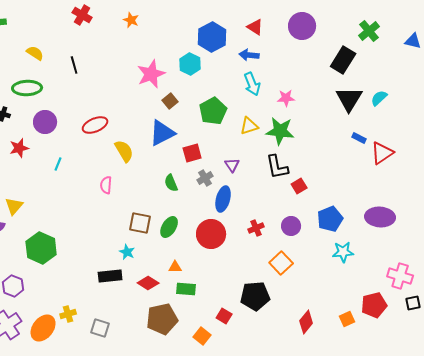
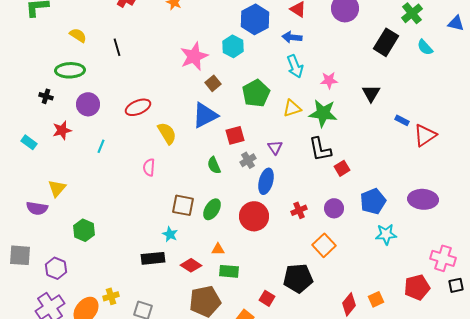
cyan semicircle: (379, 98) -> (425, 47), moved, turned -90
black triangle: (349, 99) -> (371, 93), moved, size x0.7
green hexagon: (41, 248) -> (84, 230), size x0.7
orange square: (347, 319) -> (376, 299), moved

